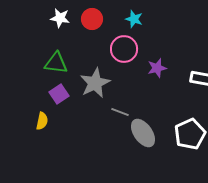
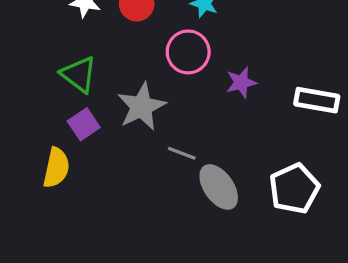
green triangle: (56, 63) -> (79, 74), turned 30
yellow semicircle: (42, 121) -> (56, 168), size x1.4

